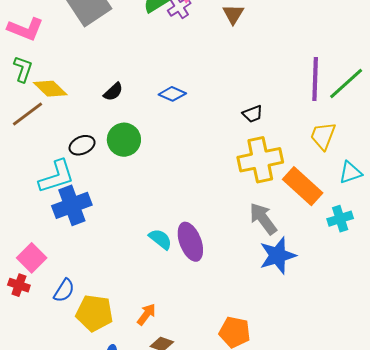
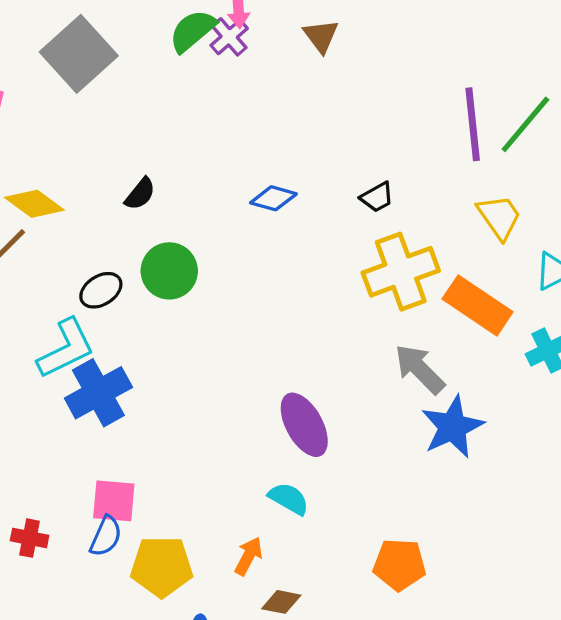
blue diamond: (172, 94) -> (273, 198), moved
yellow trapezoid: (323, 136) -> (499, 217), turned 132
cyan semicircle: (160, 239) -> (289, 499), moved
pink square: (32, 258) -> (114, 501), moved, turned -32

